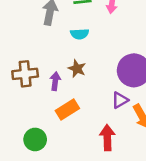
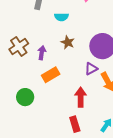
brown star: (77, 69) -> (68, 42), moved
brown cross: (25, 74) -> (19, 46), turned -30

